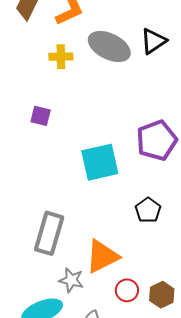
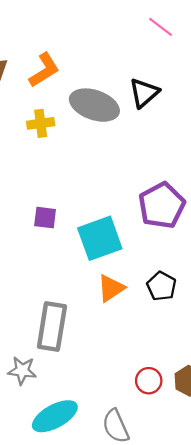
purple square: (41, 116) -> (45, 218), moved
orange triangle: (102, 256) -> (111, 288), moved, size x0.7
gray star: (71, 280) -> (22, 371), moved

